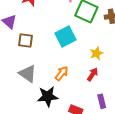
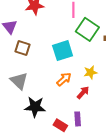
orange arrow: (62, 73) -> (64, 79), moved
purple rectangle: (102, 101) -> (78, 119), moved

